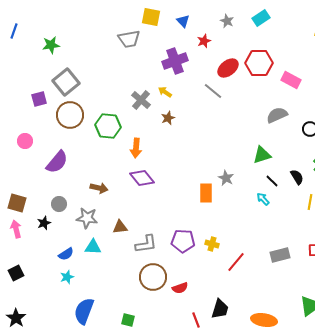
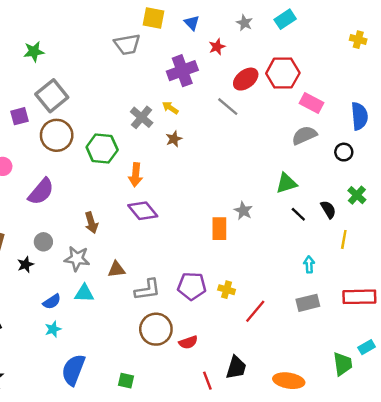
pink rectangle: (291, 80) -> (311, 103), moved
brown arrow: (99, 188) -> (91, 223), turned 60
cyan arrow: (263, 199) -> (309, 265), moved, turned 40

